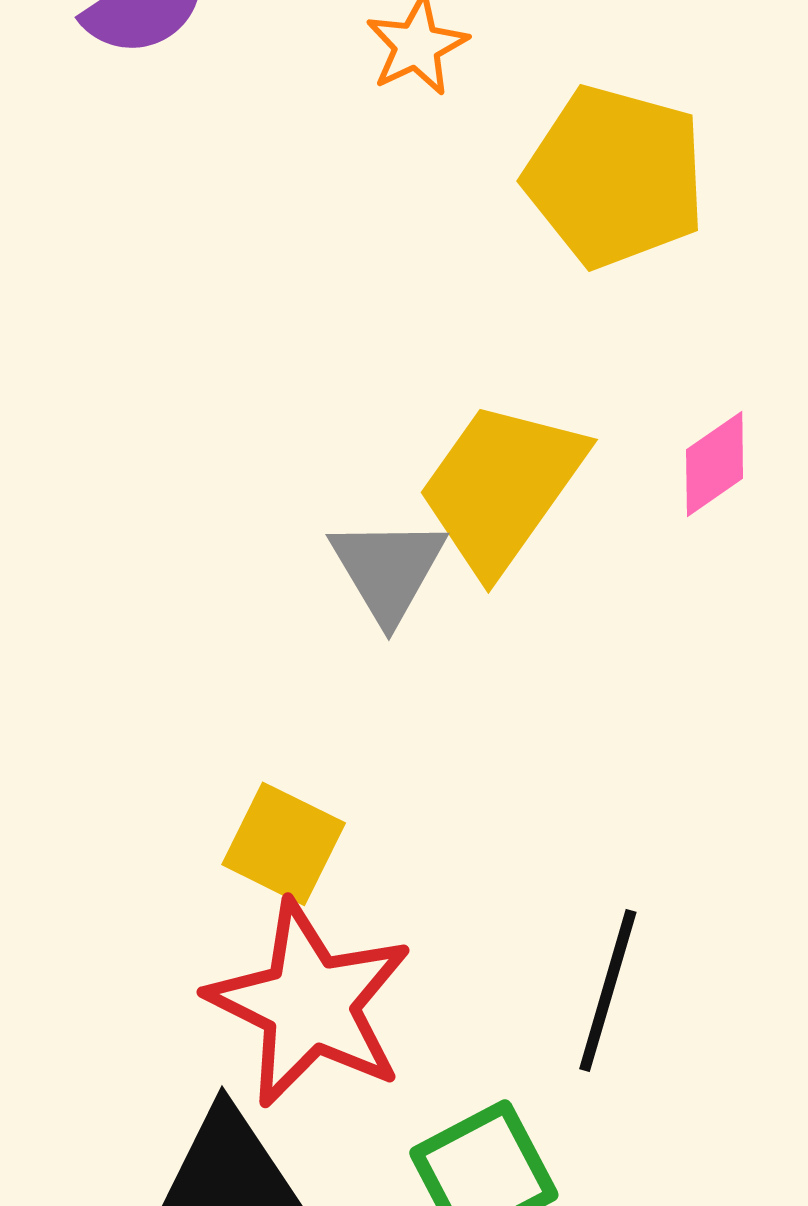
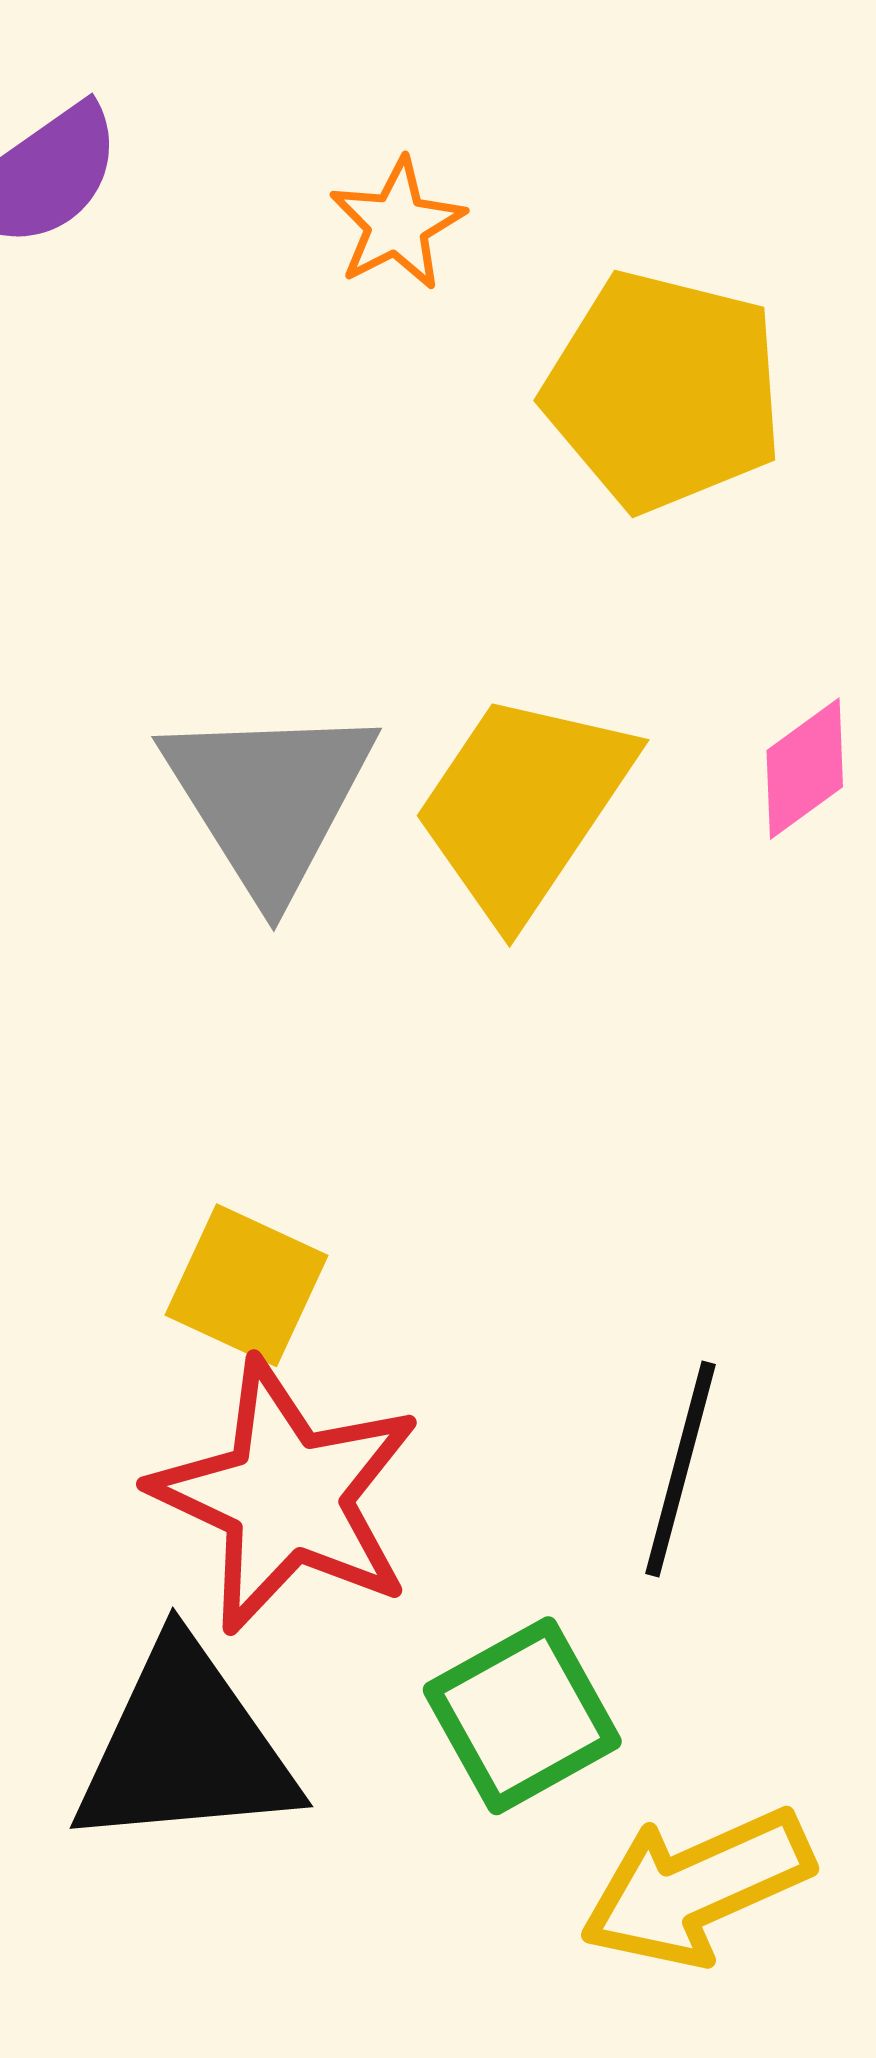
gray triangle: (388, 569) -> (269, 799), moved, size x1.4

